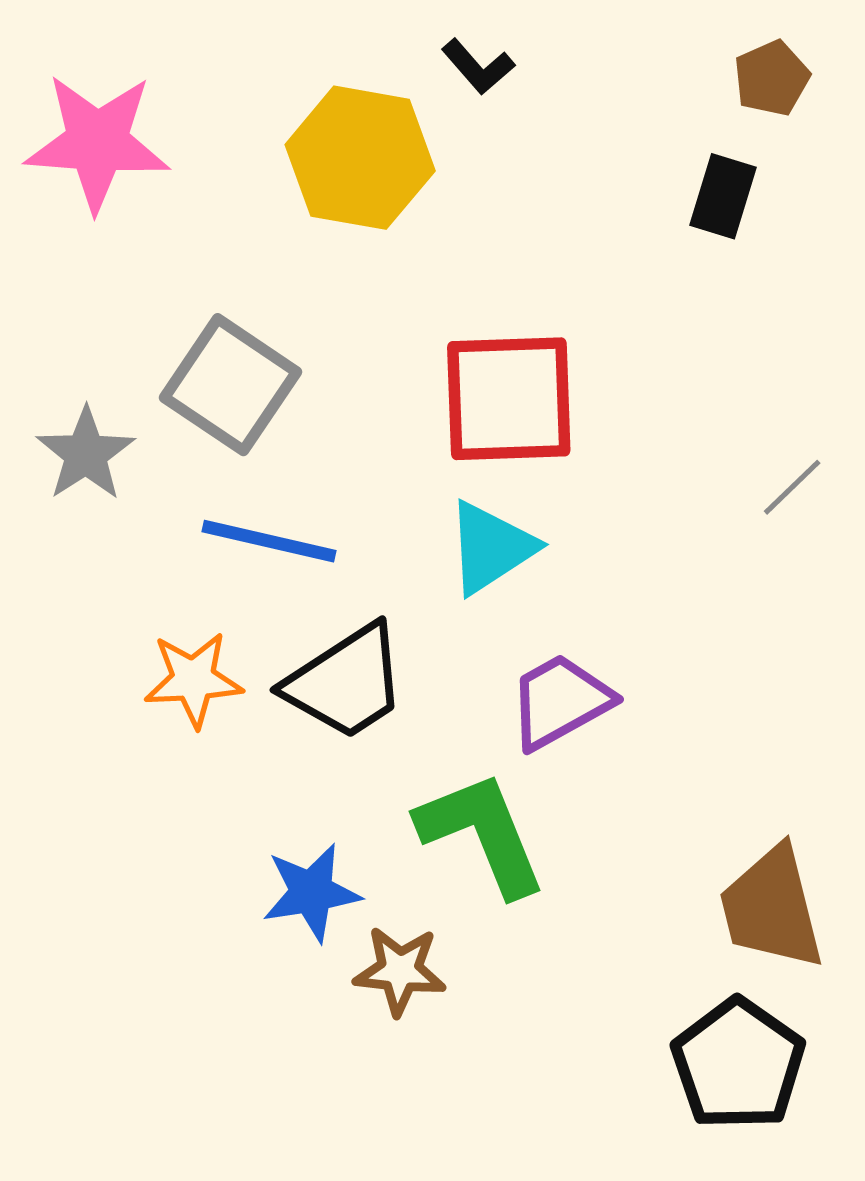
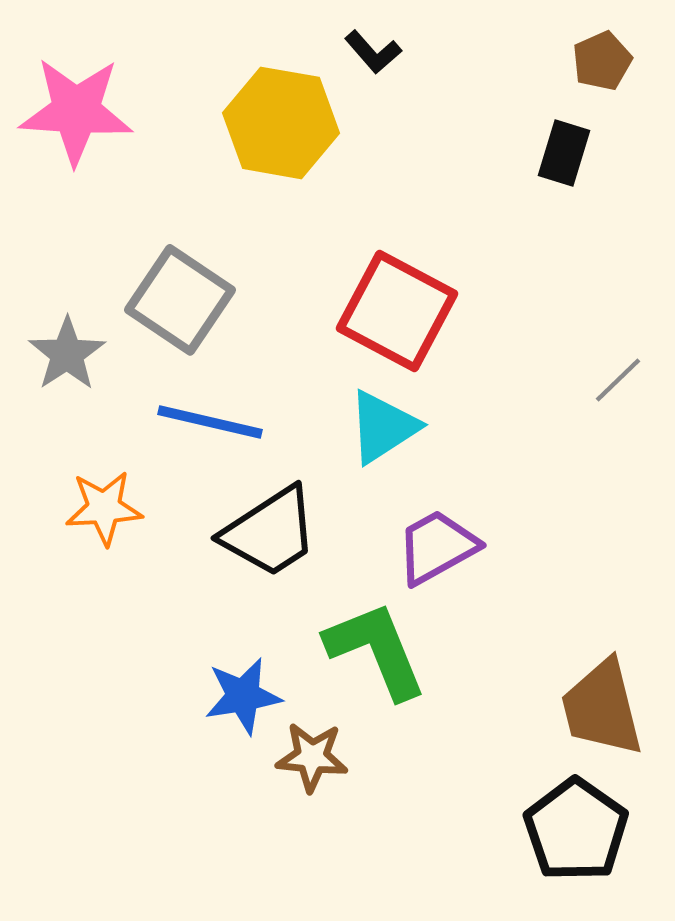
red square: (509, 399) -> (397, 311), turned 30
orange star: (193, 680) -> (104, 508), moved

